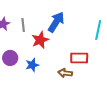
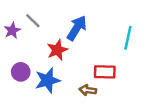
gray line: (23, 25) -> (33, 21), moved, turned -40
blue star: (32, 65) -> (48, 80), size x1.5

